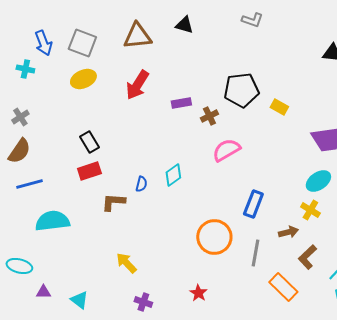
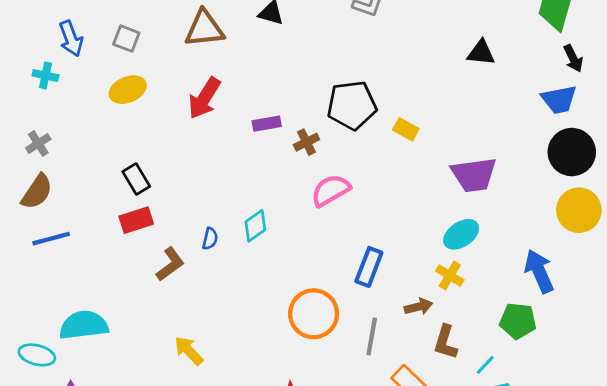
gray square: (82, 43) -> (126, 39), size x0.7
brown L-shape: (113, 202) -> (170, 264), turned 140
cyan semicircle: (52, 221) -> (84, 325), moved
brown L-shape: (307, 257) -> (446, 342), turned -30

